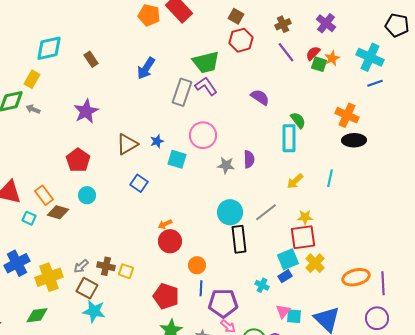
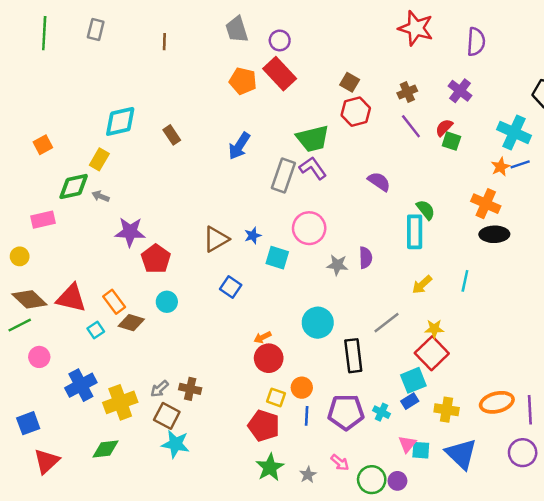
orange star: (332, 58) -> (500, 167), moved
purple star: (86, 111) -> (130, 232), moved, turned 30
cyan circle: (230, 212) -> (318, 323), moved
cyan square: (29, 218) -> (96, 330), turned 32
red square: (303, 237) -> (432, 353), turned -36
yellow cross: (315, 263) -> (447, 410), moved, turned -36
yellow square: (126, 271) -> (276, 397), moved
purple pentagon: (223, 303) -> (346, 412), moved

